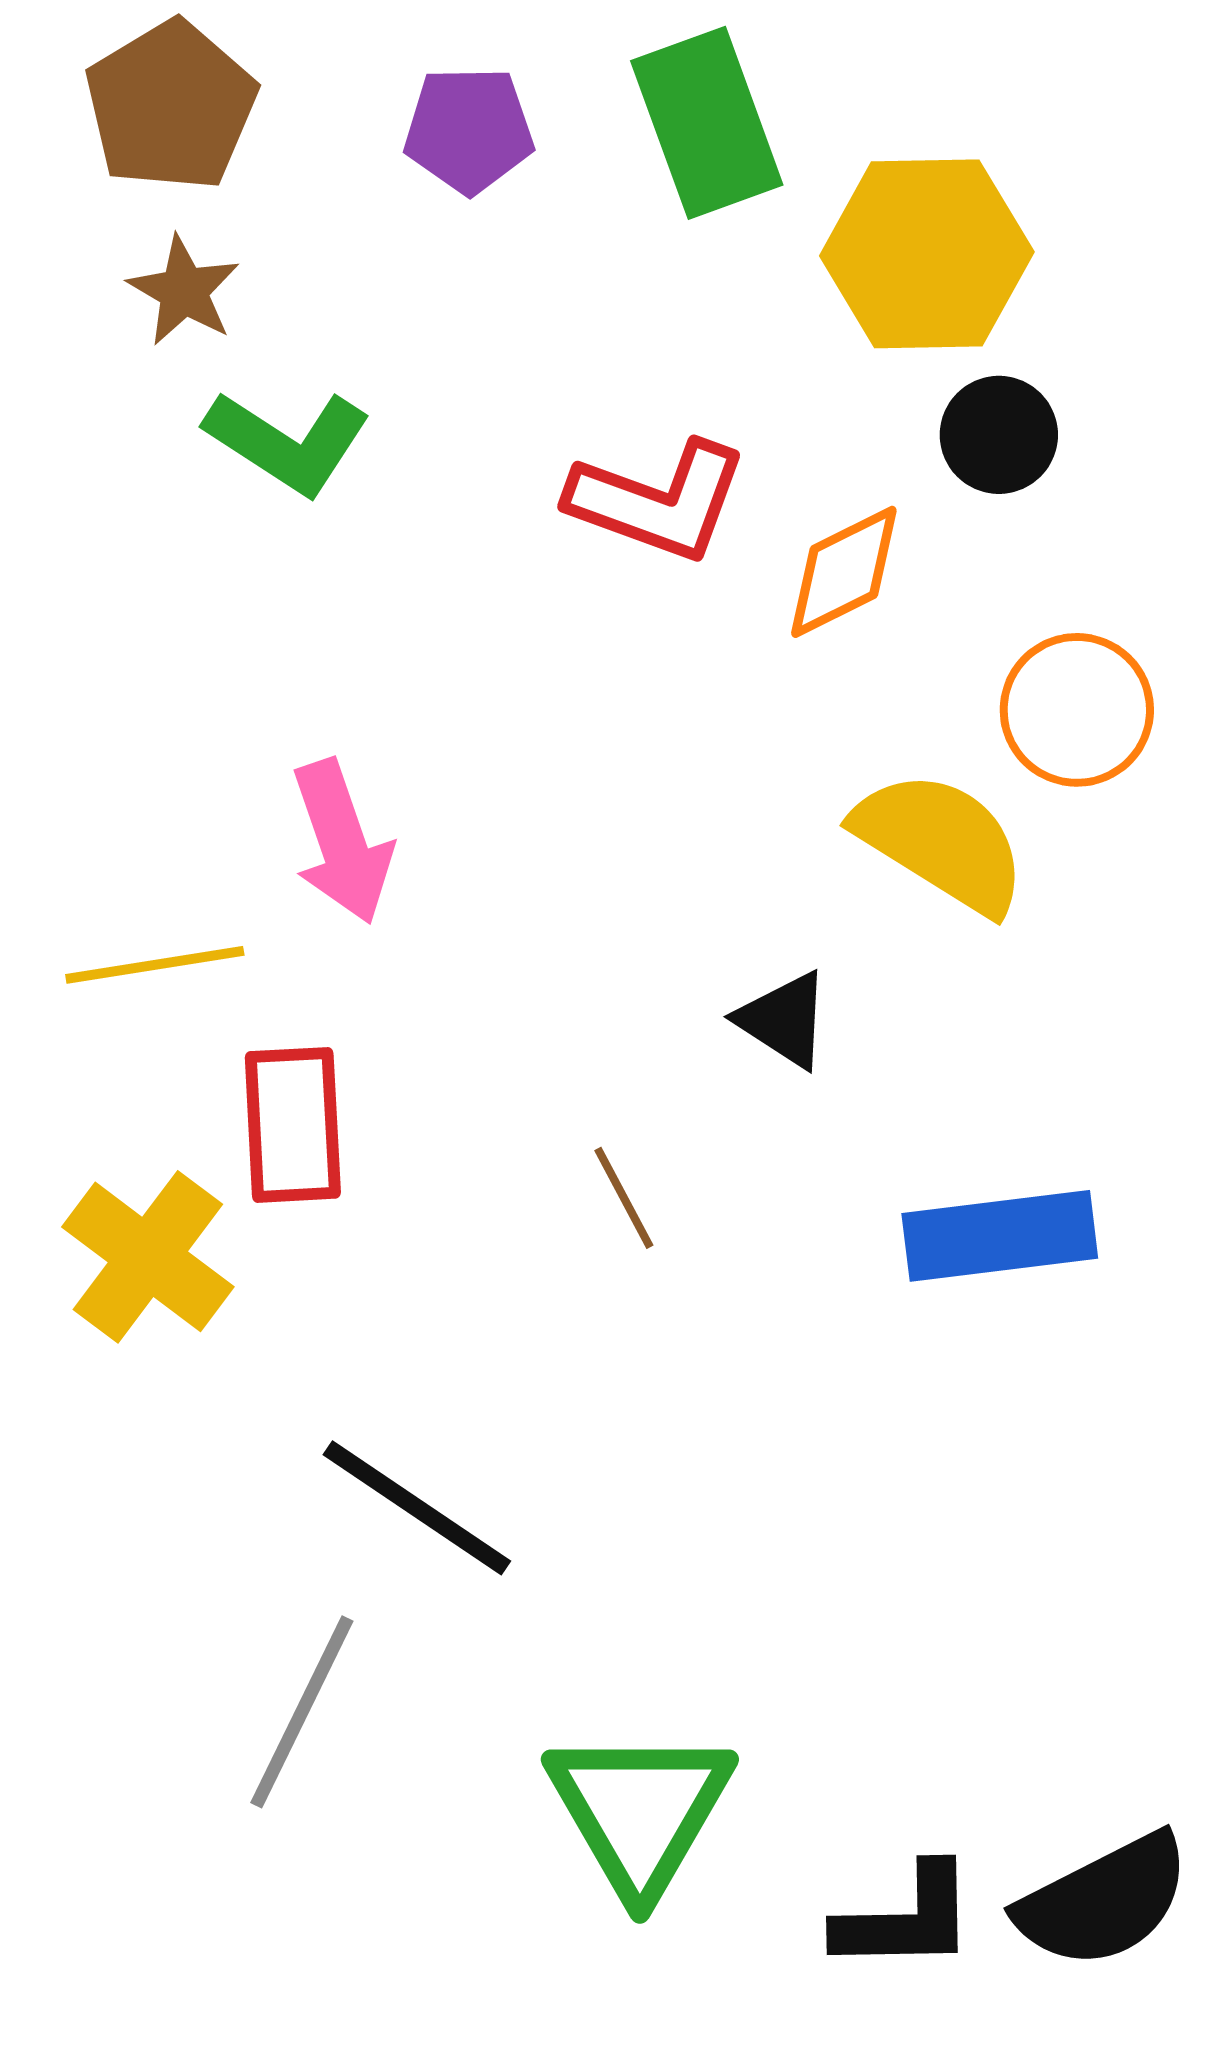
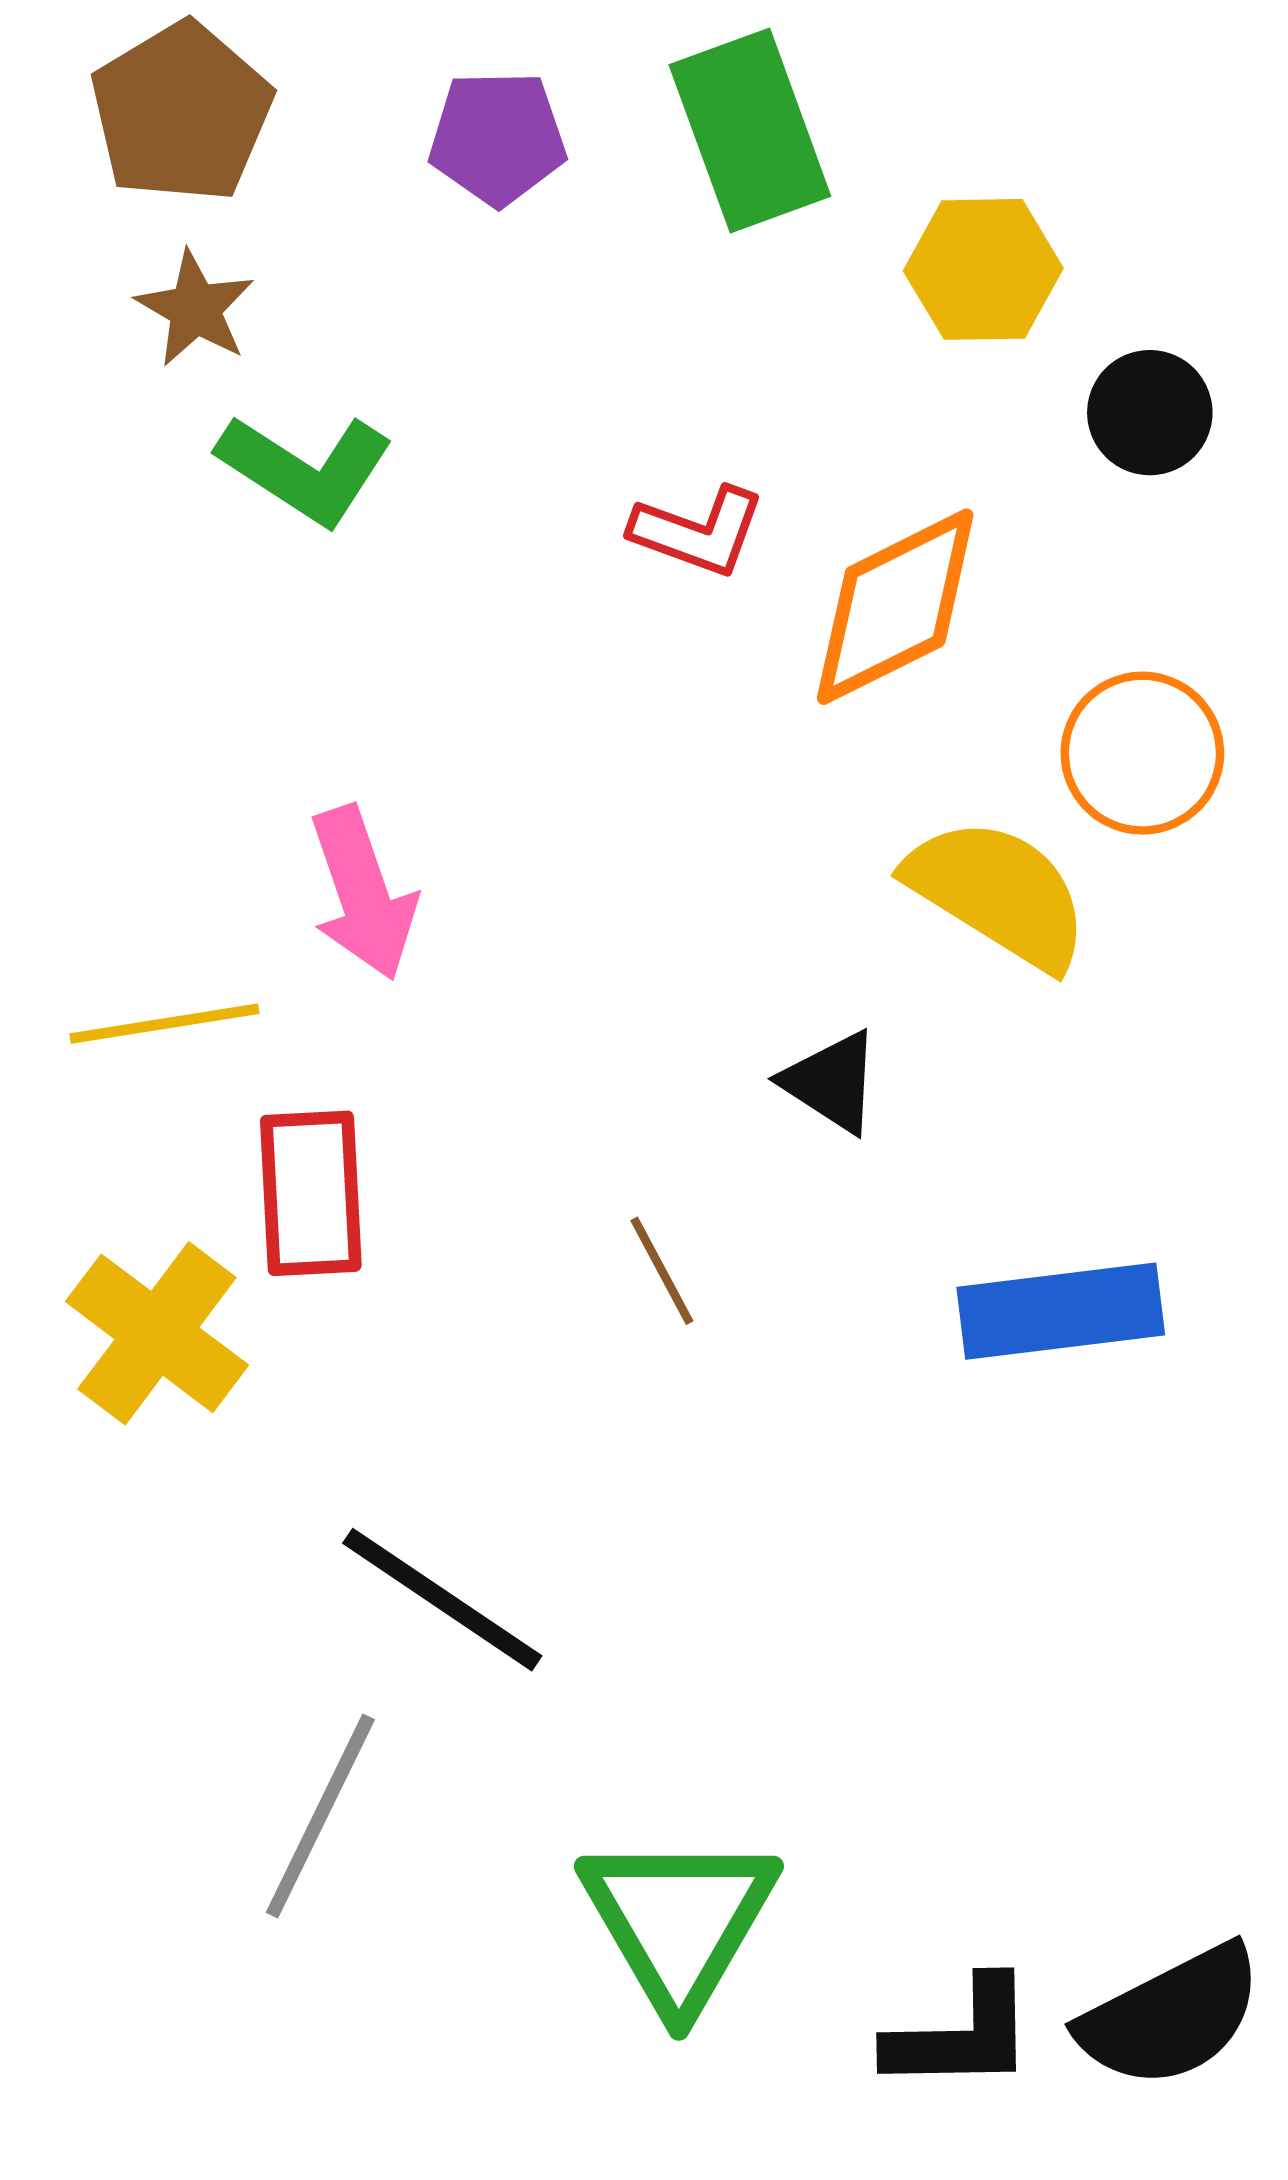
yellow hexagon: (927, 254) -> (983, 269), size x0.7
black circle: (999, 435) -> (1150, 413), moved
red L-shape: (658, 501) -> (698, 531), size x0.7
orange diamond: (844, 572) -> (895, 607), size x1.4

